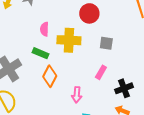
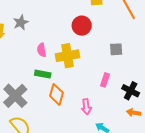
gray square: (106, 43) -> (116, 49), moved
black cross: (124, 88) -> (131, 91), turned -30

